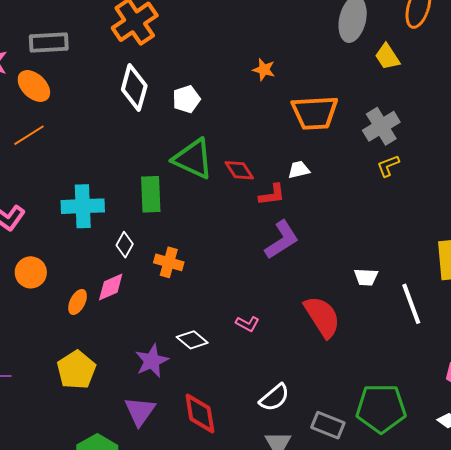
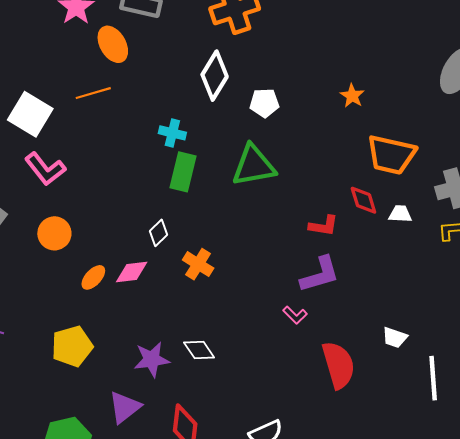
green triangle: (193, 159) -> (254, 166), turned -51
red diamond: (239, 170) -> (363, 200), moved
white trapezoid: (299, 170) -> (400, 214), moved
green rectangle: (151, 194) -> (183, 172), moved
cyan cross: (83, 206) -> (172, 133), moved, size x0.6
pink L-shape: (247, 324) -> (295, 315), moved

